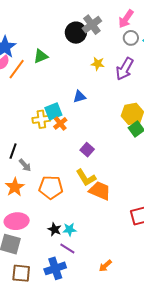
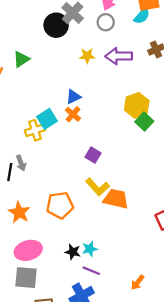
gray circle: (131, 38) -> (106, 22), moved
purple arrow: (125, 69) -> (119, 56), turned 70
orange cross: (60, 123) -> (73, 114), moved
gray arrow: (25, 165) -> (21, 163), moved, turned 32

